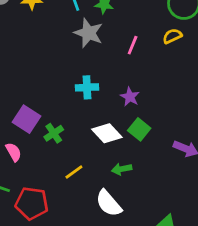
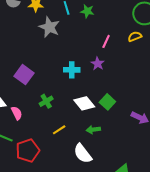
gray star: (89, 33) -> (49, 27), moved
purple star: (130, 97) -> (98, 64), moved
purple square: (26, 119) -> (24, 75), moved
red pentagon: (32, 203) -> (28, 150), turned -30

